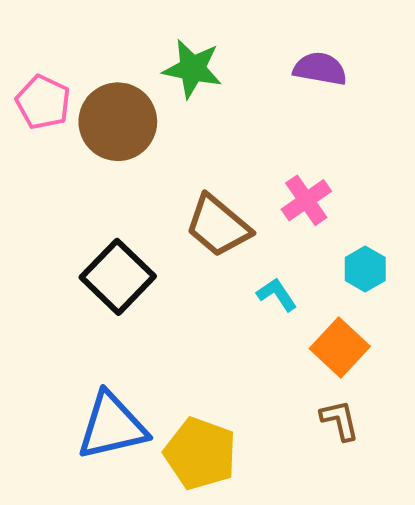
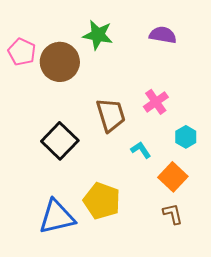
brown trapezoid: (218, 226) -> (111, 115), turned -147
yellow pentagon: (200, 454) -> (102, 201), moved

